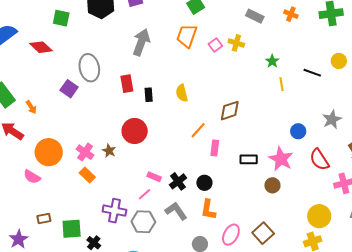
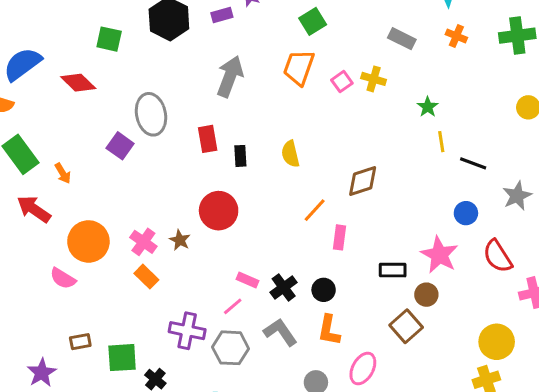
black line: (312, 73) -> (473, 163), moved
black rectangle: (249, 159) -> (393, 270), moved
brown square: (263, 233) -> (406, 326), moved

